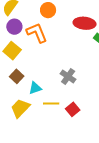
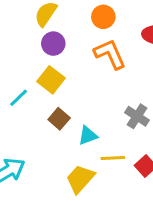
orange L-shape: (37, 33) -> (110, 54), moved
yellow trapezoid: (20, 108) -> (80, 179), moved

